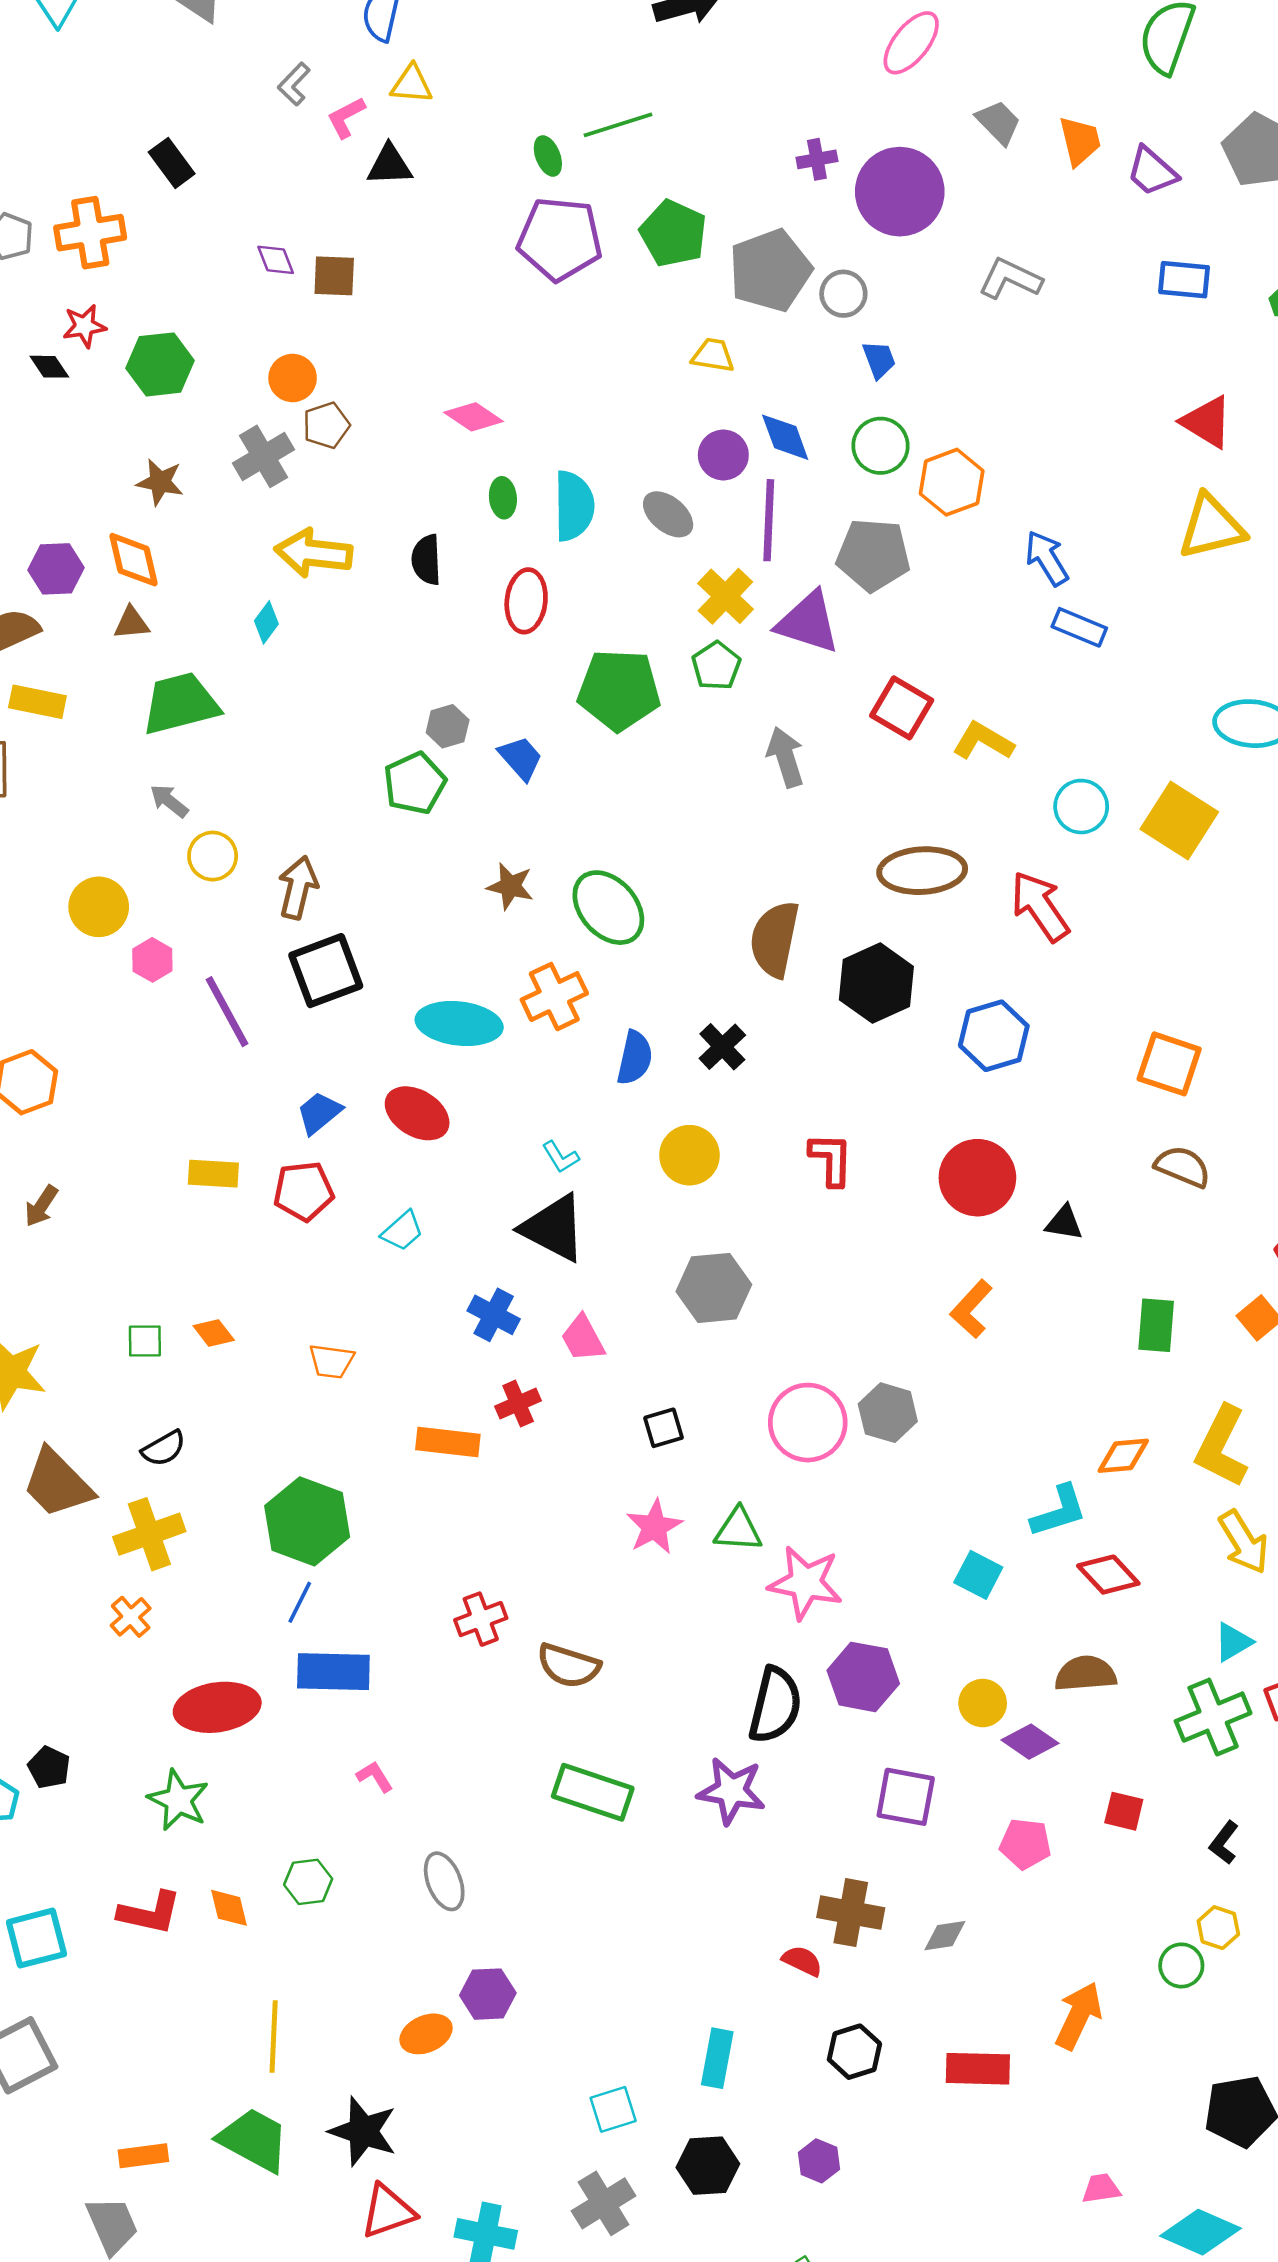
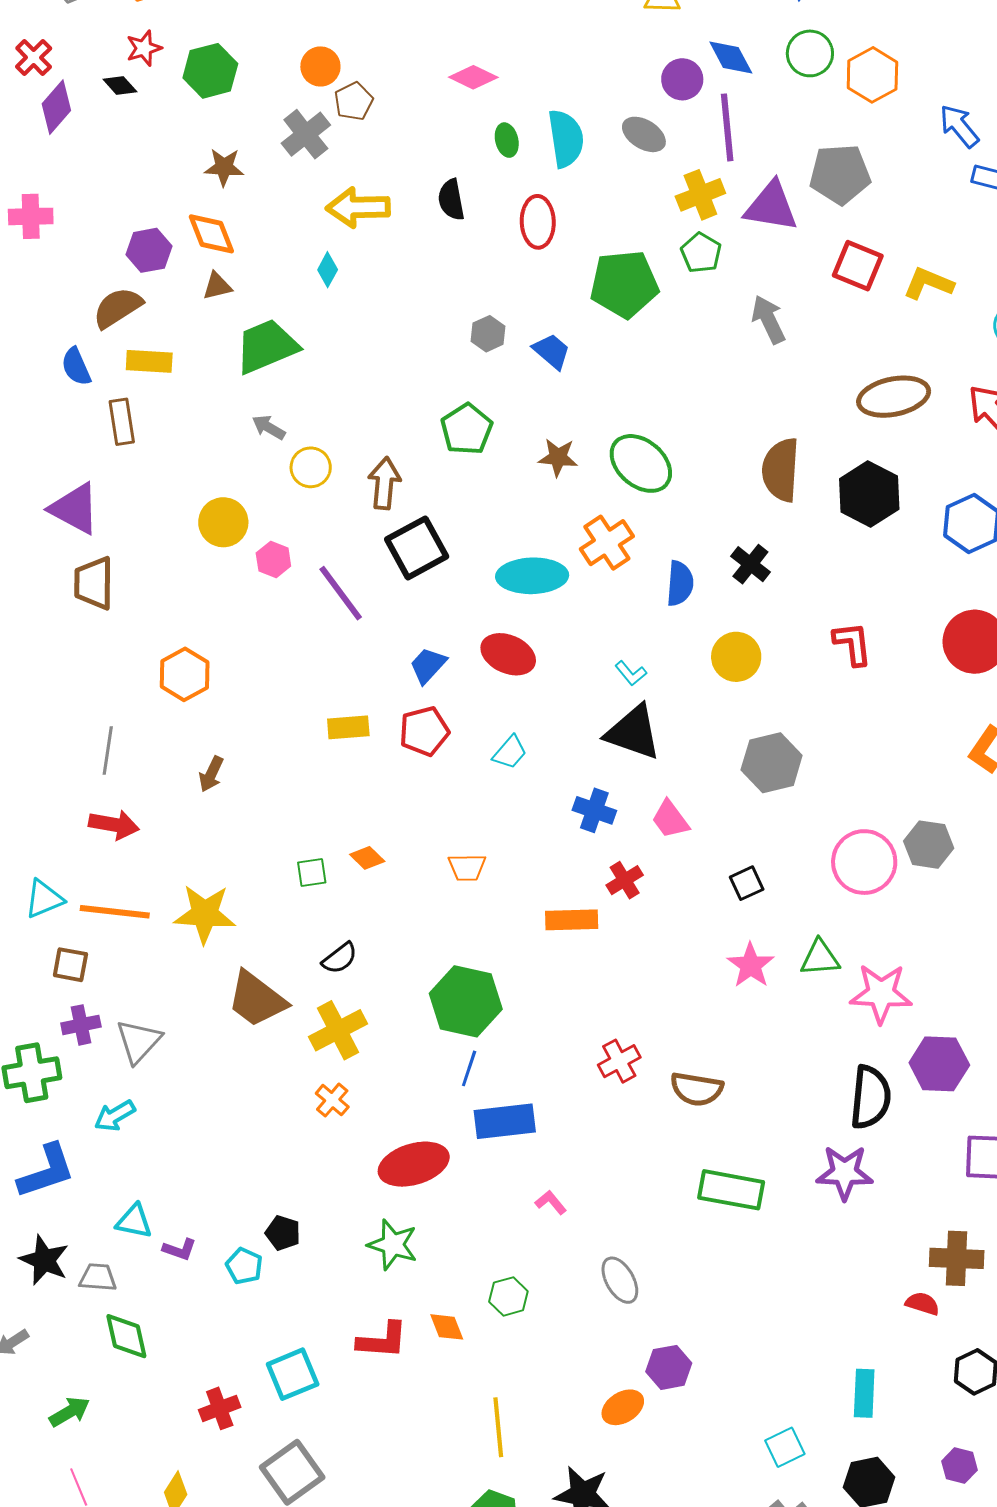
gray pentagon: (873, 555) -> (840, 174), moved
yellow cross: (725, 596) -> (700, 195), turned 33
green pentagon: (415, 783) -> (467, 429), moved

